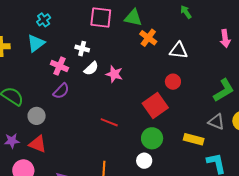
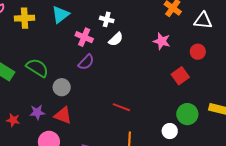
pink star: (114, 74) -> (162, 41), moved
red square: (155, 105) -> (180, 76), size x0.7
red line: (109, 122) -> (121, 107), moved
green circle: (152, 138) -> (187, 114), moved

